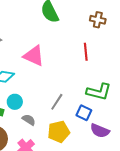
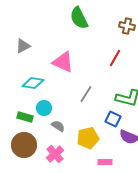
red line: (86, 52) -> (115, 58), turned 36
gray line: (57, 102) -> (86, 94), moved

